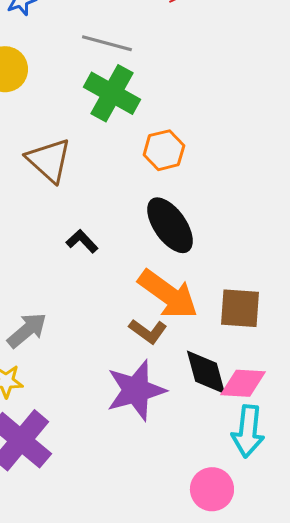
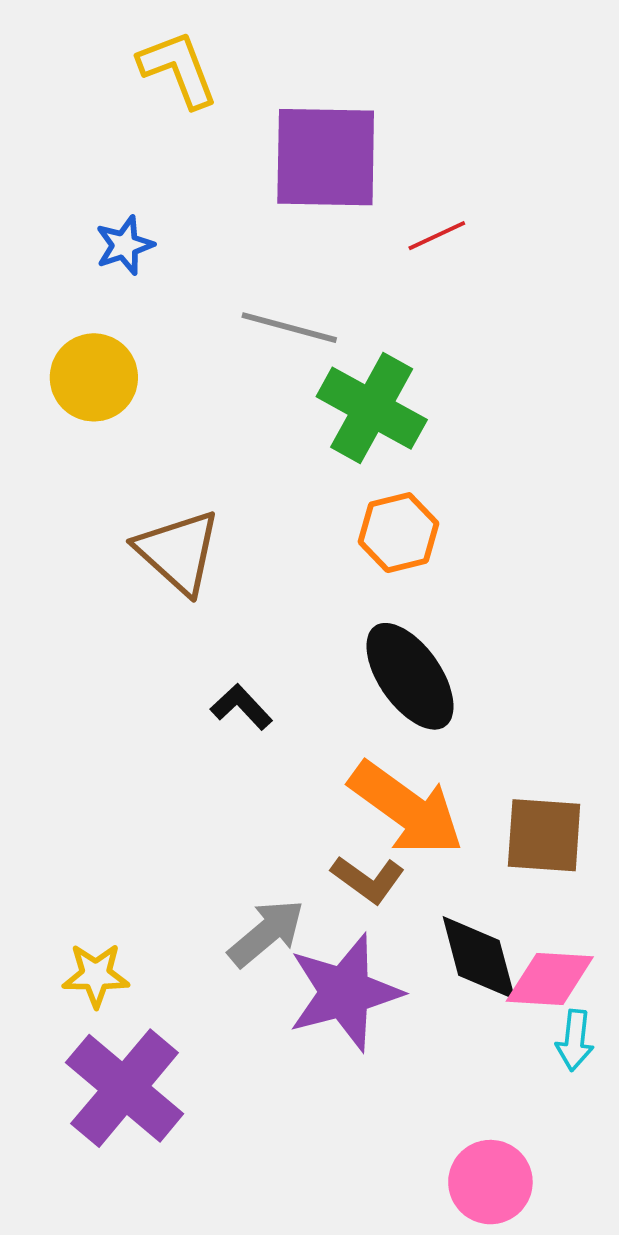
green cross: (112, 93) -> (372, 408), moved
gray arrow: (27, 330) -> (266, 933), moved
cyan arrow: (248, 431) -> (575, 1040), moved, size x0.6

